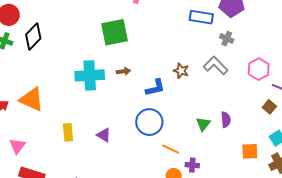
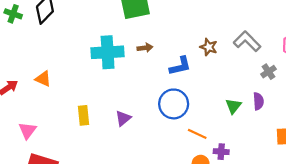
gray cross: (227, 39) -> (268, 72), moved, turned 32
orange triangle: (32, 99) -> (43, 79), size x0.6
purple triangle: (104, 135) -> (123, 118), turned 49

